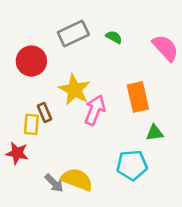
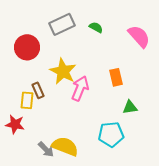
orange rectangle: (138, 97) -> (116, 77), size x0.7

